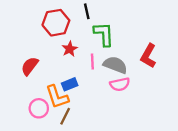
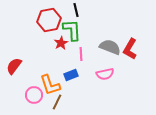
green L-shape: (104, 34) -> (72, 30), moved
gray semicircle: (115, 65) -> (110, 47), moved
red semicircle: (30, 66) -> (14, 66), moved
blue rectangle: (70, 84) -> (71, 75), moved

